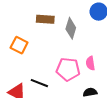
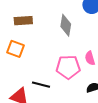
brown rectangle: (45, 19) -> (23, 21), moved

